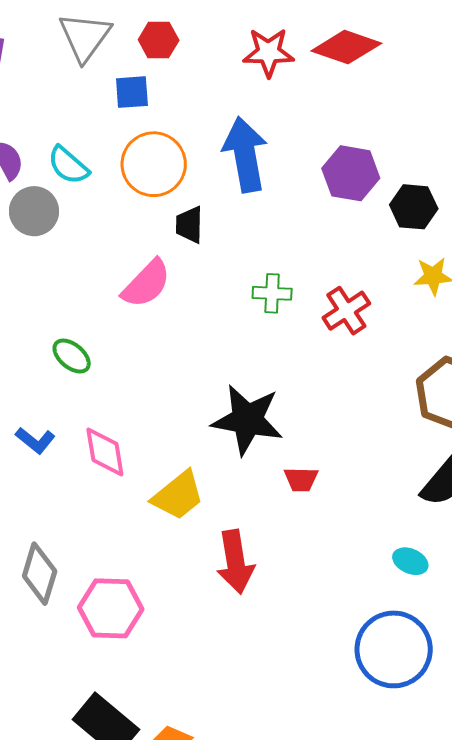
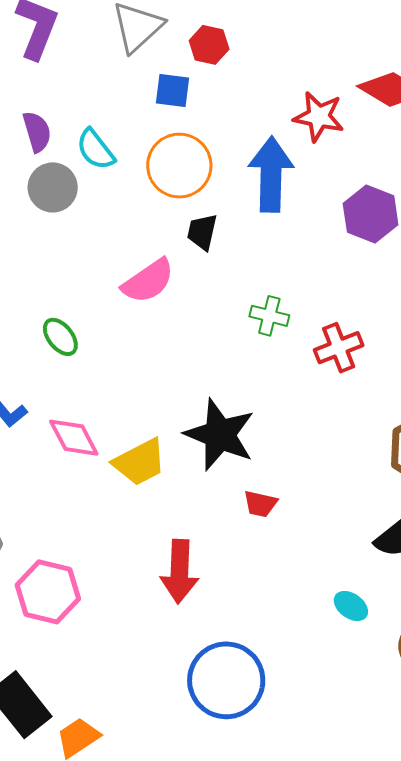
red star: (268, 52) -> (319, 117), moved
pink diamond: (105, 452) -> (74, 438), turned -30
yellow trapezoid: (178, 495) -> (140, 462), moved
blue circle: (394, 649) -> (226, 680), moved

